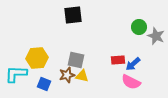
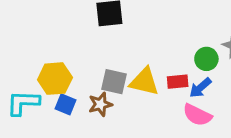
green circle: (139, 27) -> (206, 59), moved
yellow triangle: (82, 76) -> (144, 82), moved, size x1.5
blue square: (44, 84) -> (66, 104), moved

